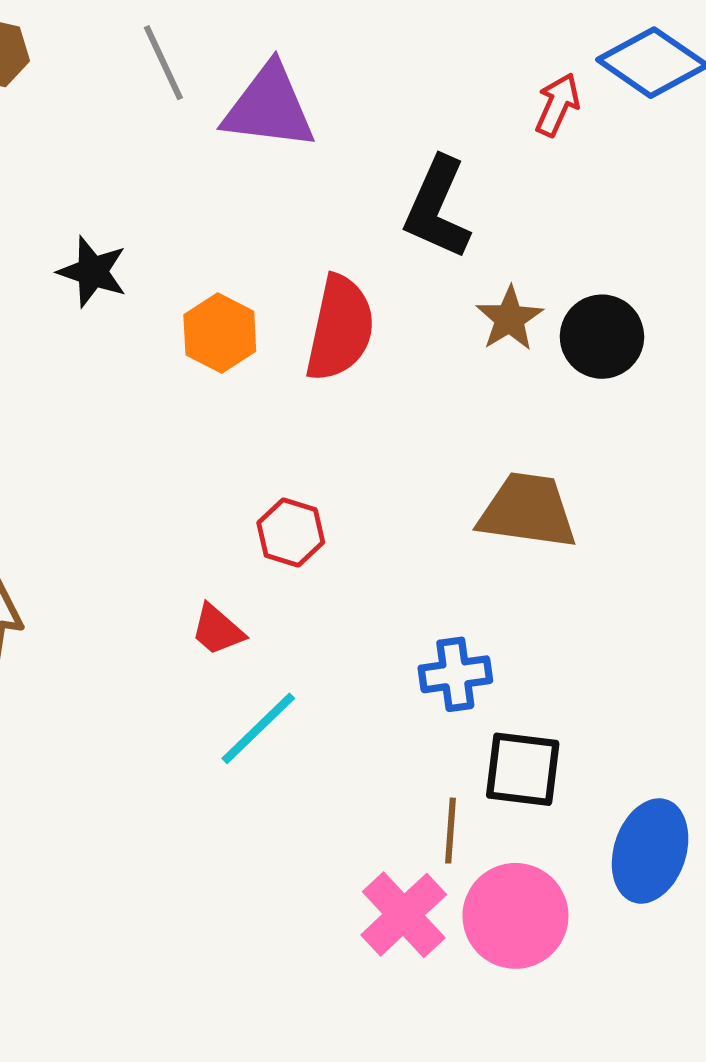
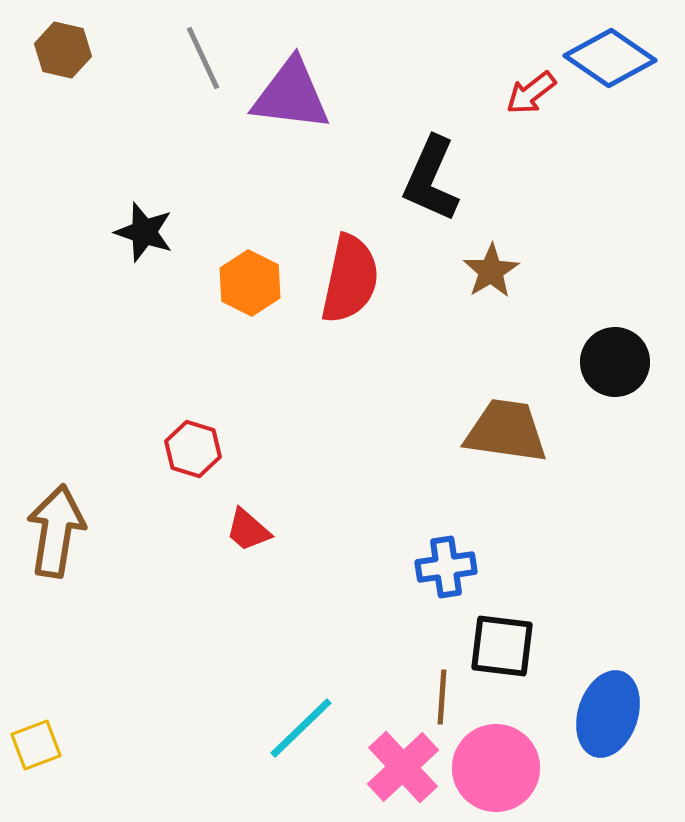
red arrow: (558, 105) -> (531, 93), turned -152
black circle: (602, 337) -> (615, 362), moved
red hexagon: (291, 533) -> (193, 449), moved
cyan line: (258, 728) -> (301, 728), moved

